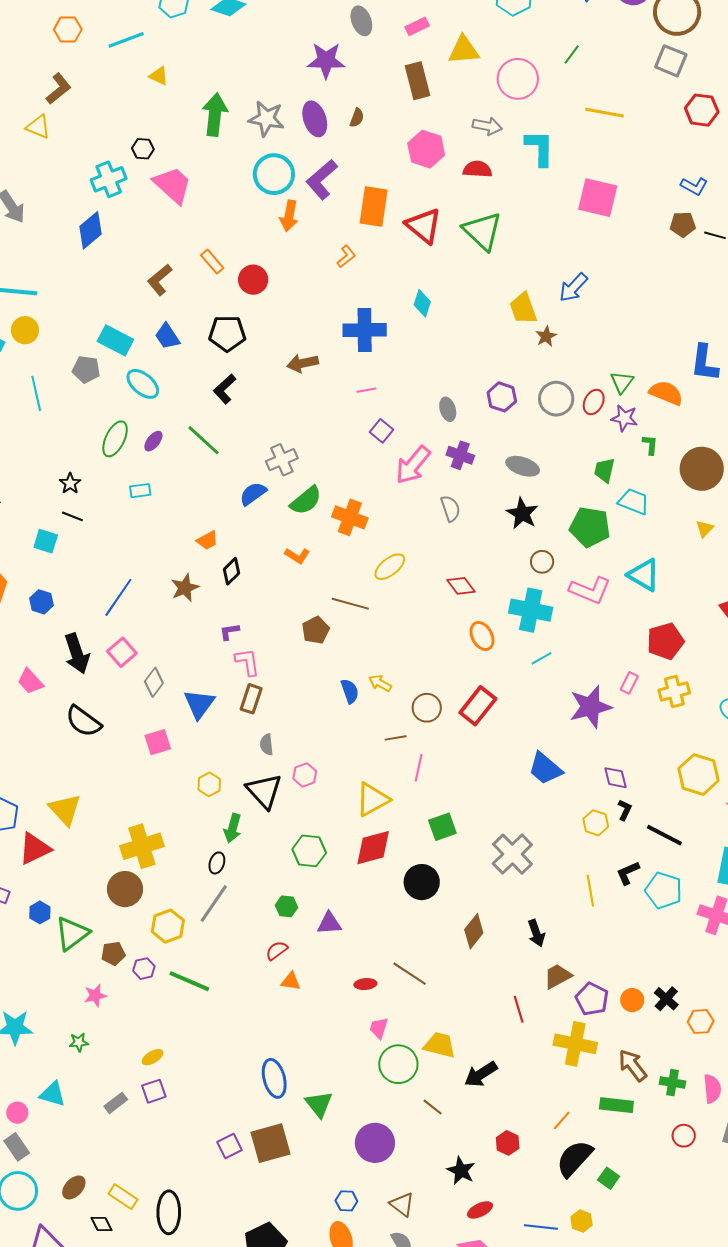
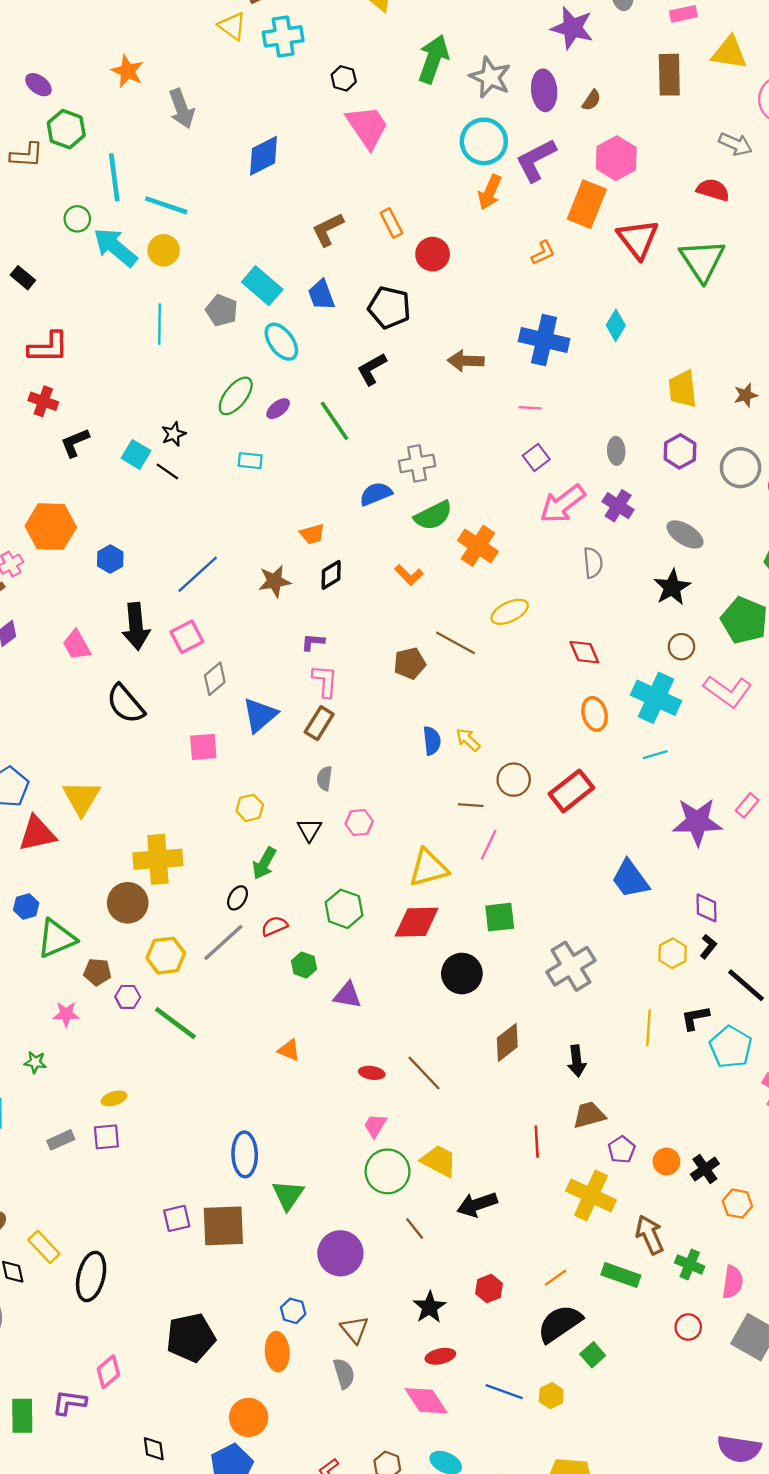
pink hexagon: (426, 149) -> (616, 158), moved
cyan cross: (109, 179) -> (283, 36), moved
yellow trapezoid: (523, 308) -> (683, 389), moved
cyan square: (46, 541) -> (136, 454), moved
black triangle: (264, 791) -> (309, 830), size x0.6
red semicircle: (277, 951) -> (274, 926), moved
purple pentagon: (592, 999) -> (622, 1150), size x0.7

